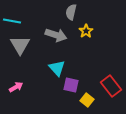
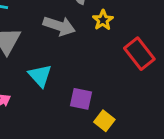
cyan triangle: (57, 68) -> (40, 76), moved
red rectangle: (111, 86) -> (139, 54), moved

